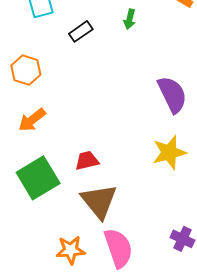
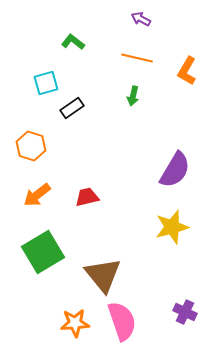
black rectangle: (81, 31) -> (72, 108), moved
purple semicircle: (172, 94) -> (175, 170), turned 57
red trapezoid: (87, 161) -> (87, 197), moved

